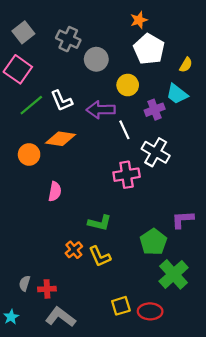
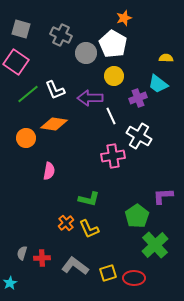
gray square: (23, 32) -> (21, 29), turned -36
white pentagon: (149, 49) -> (113, 44), moved
yellow semicircle: (186, 65) -> (166, 58), turned -120
gray L-shape: (60, 317) -> (75, 266), moved

